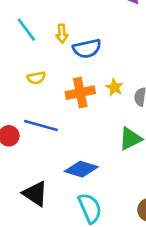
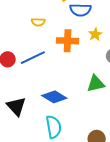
yellow star: (114, 87) -> (95, 34), moved
blue line: (41, 126) -> (33, 58), turned -55

